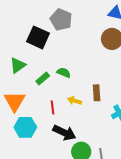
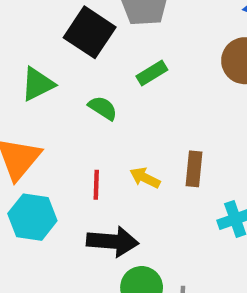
green semicircle: (64, 73) -> (103, 108), moved
green rectangle: (43, 78) -> (152, 73), moved
black arrow: (64, 133) -> (113, 241), turned -30

